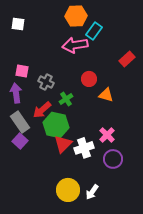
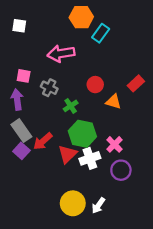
pink arrow: (75, 45) -> (61, 53), moved
red rectangle: (127, 59) -> (136, 83), moved
red arrow: (42, 110) -> (43, 141), moved
green hexagon: (56, 125) -> (82, 134), moved

